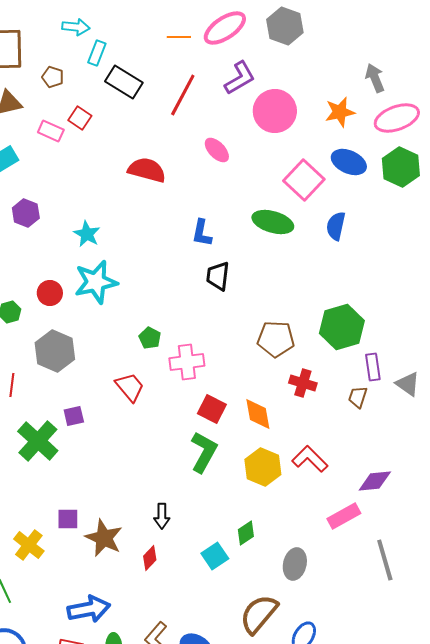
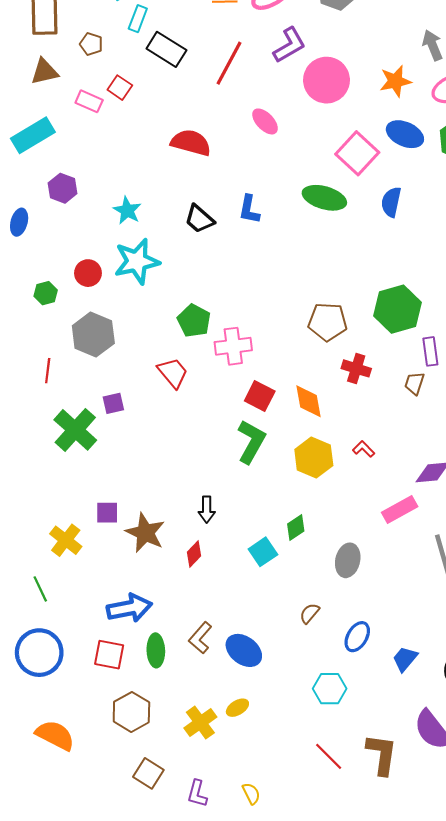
black trapezoid: (218, 276) -> (199, 219), moved, turned -56
green pentagon: (150, 338) -> (194, 321), size x1.4
red L-shape: (310, 459) -> (364, 449), size x0.6
brown semicircle: (259, 614) -> (310, 613), size x0.5

